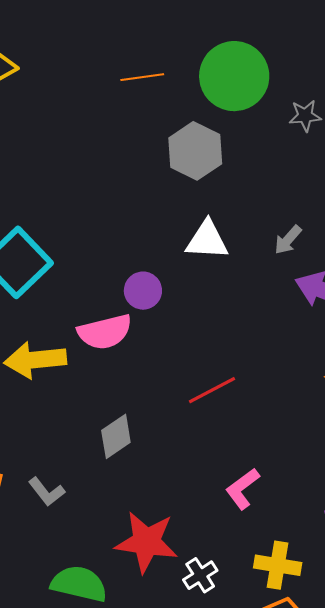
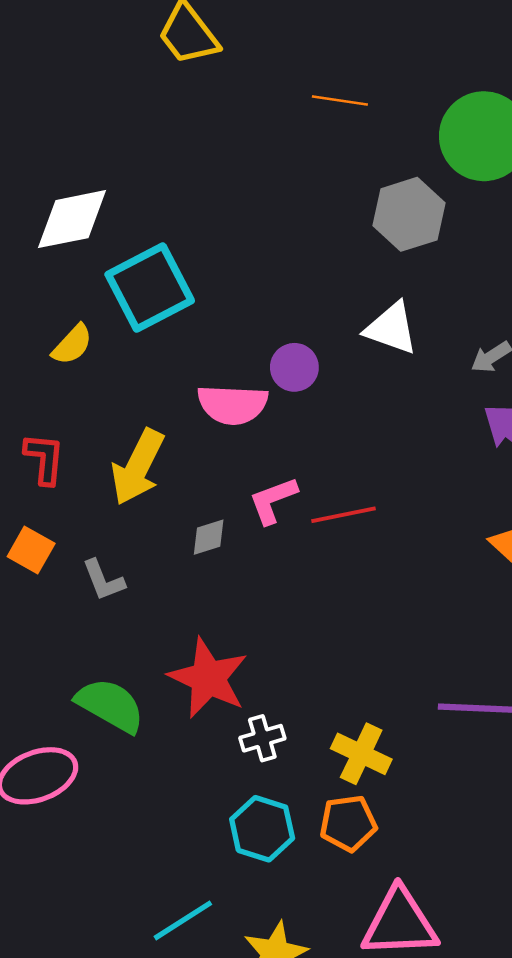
orange line: (142, 77) -> (340, 100), moved
yellow arrow: (35, 360) -> (138, 467), moved, turned -74
gray diamond: (116, 436) -> (209, 537), size x0.7
pink L-shape: (242, 489) -> (273, 500), moved

